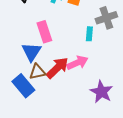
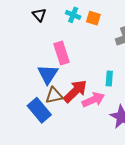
cyan rectangle: (89, 34) -> (109, 78), moved
pink arrow: (77, 63) -> (93, 100), moved

